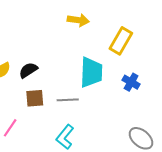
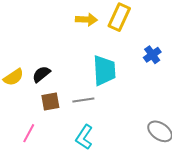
yellow rectangle: (121, 41) -> (119, 17), moved
blue cross: (131, 82) -> (152, 55), moved, turned 30

